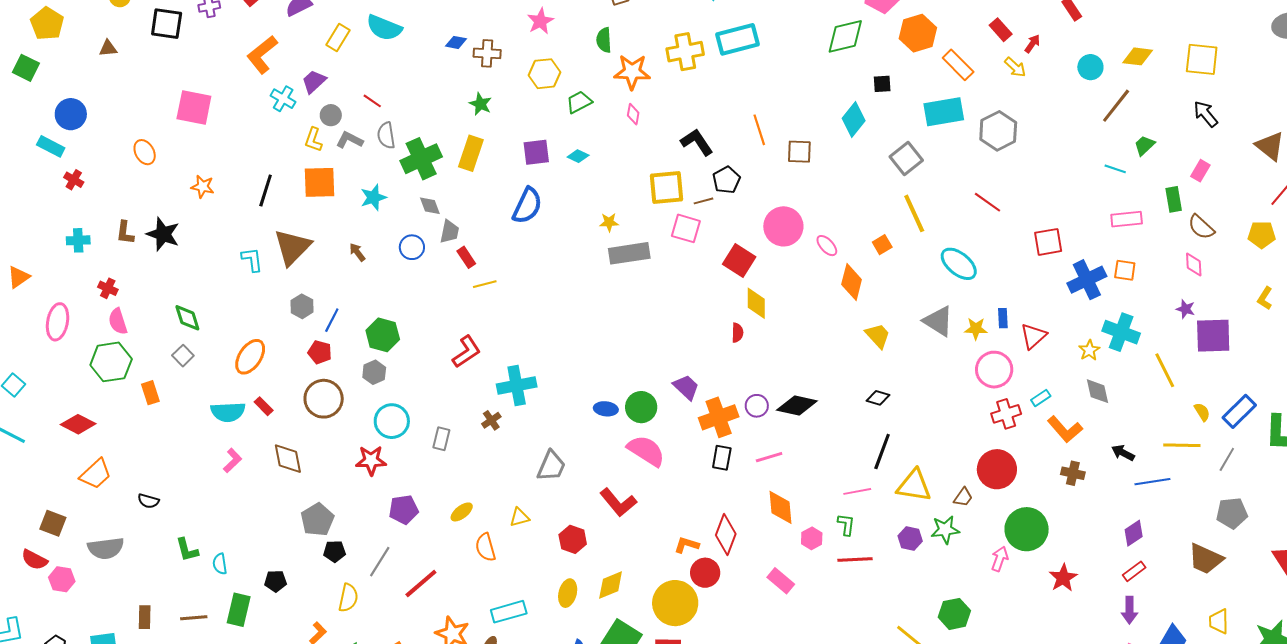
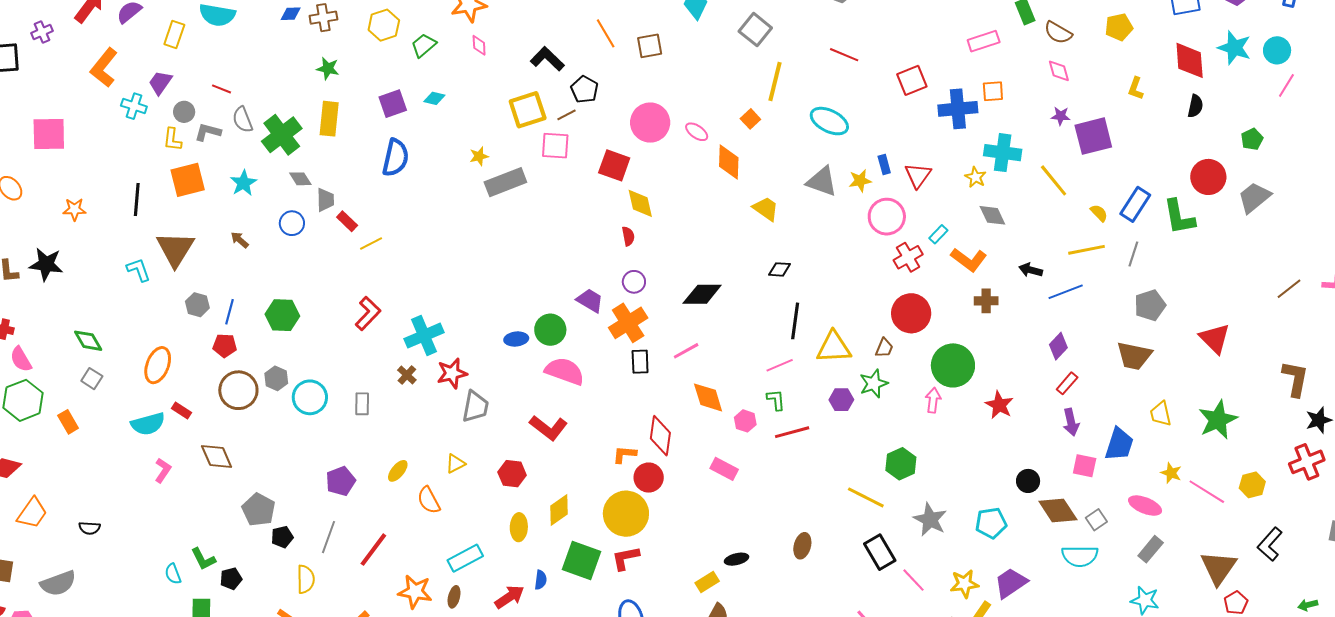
yellow line: (914, 213) -> (775, 82), turned 51
blue cross: (1087, 280) -> (958, 109), turned 33
gray hexagon: (374, 372) -> (276, 378), moved
purple circle: (757, 406) -> (634, 282), moved
red star: (371, 460) -> (452, 373), moved
green L-shape: (187, 550) -> (203, 559), moved

